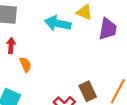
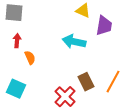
cyan arrow: (58, 23) -> (74, 42), moved

